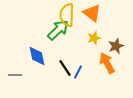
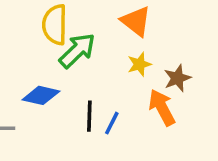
yellow semicircle: (67, 15) -> (55, 25), moved
blue diamond: (37, 56) -> (41, 95), turned -65
black line: (65, 68) -> (89, 116), turned 36

